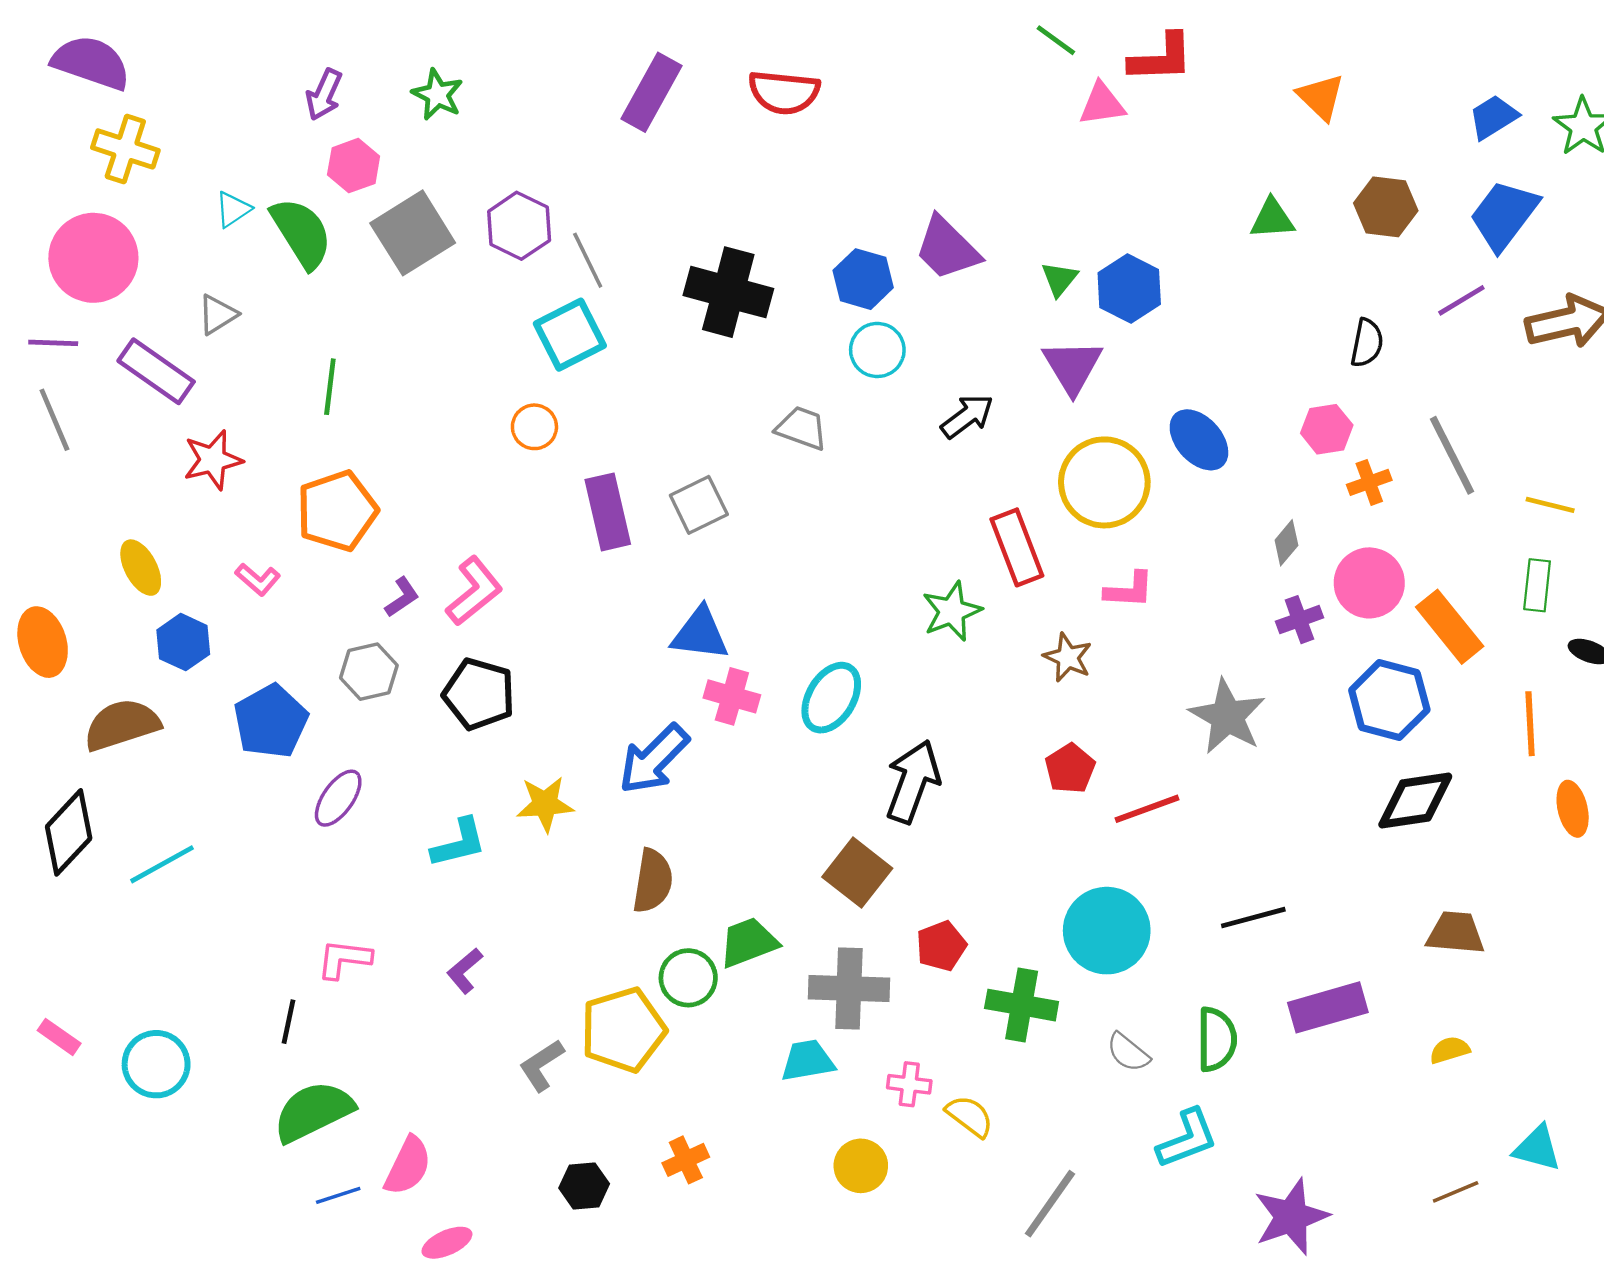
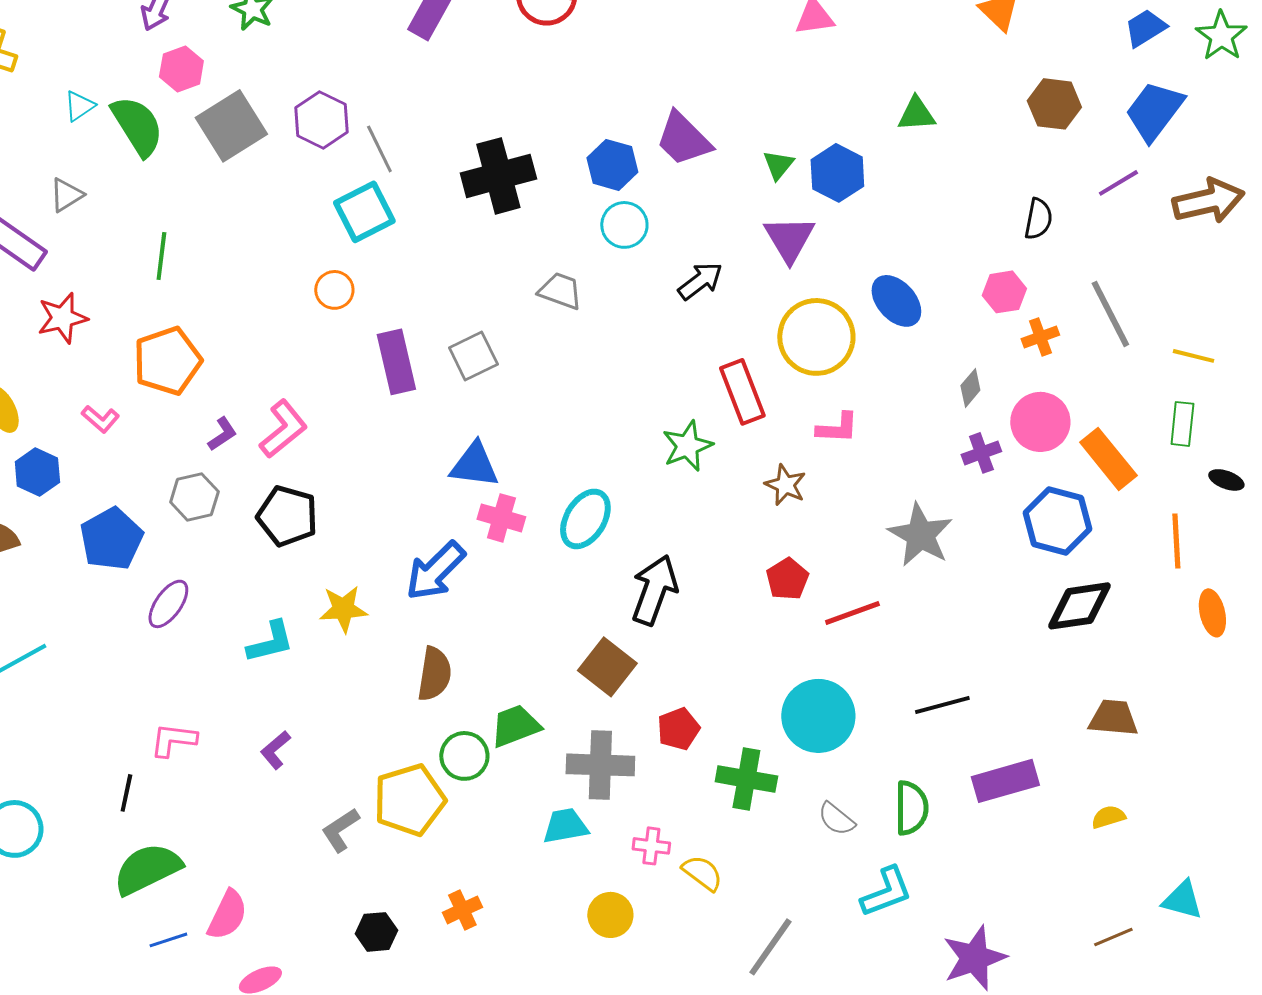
green triangle: (1272, 219) -> (916, 114), moved
black cross: (728, 292) -> (498, 176), turned -30

